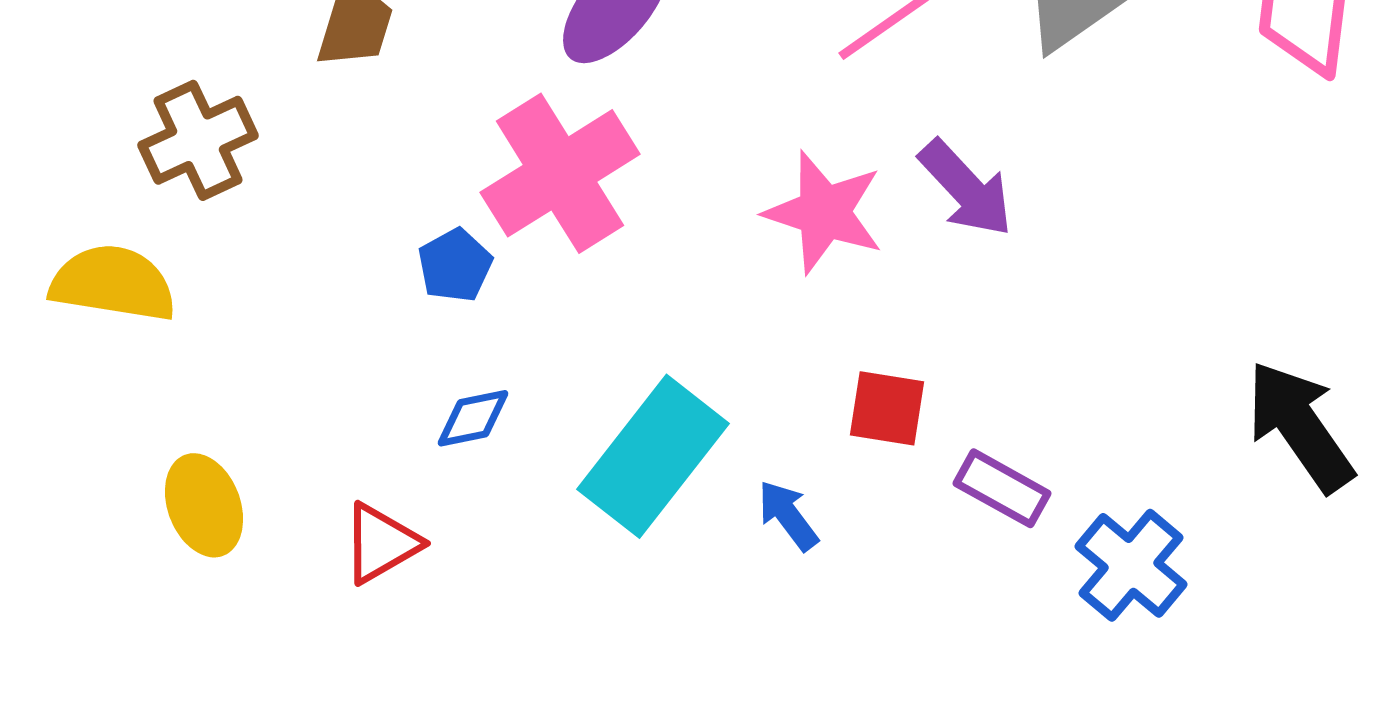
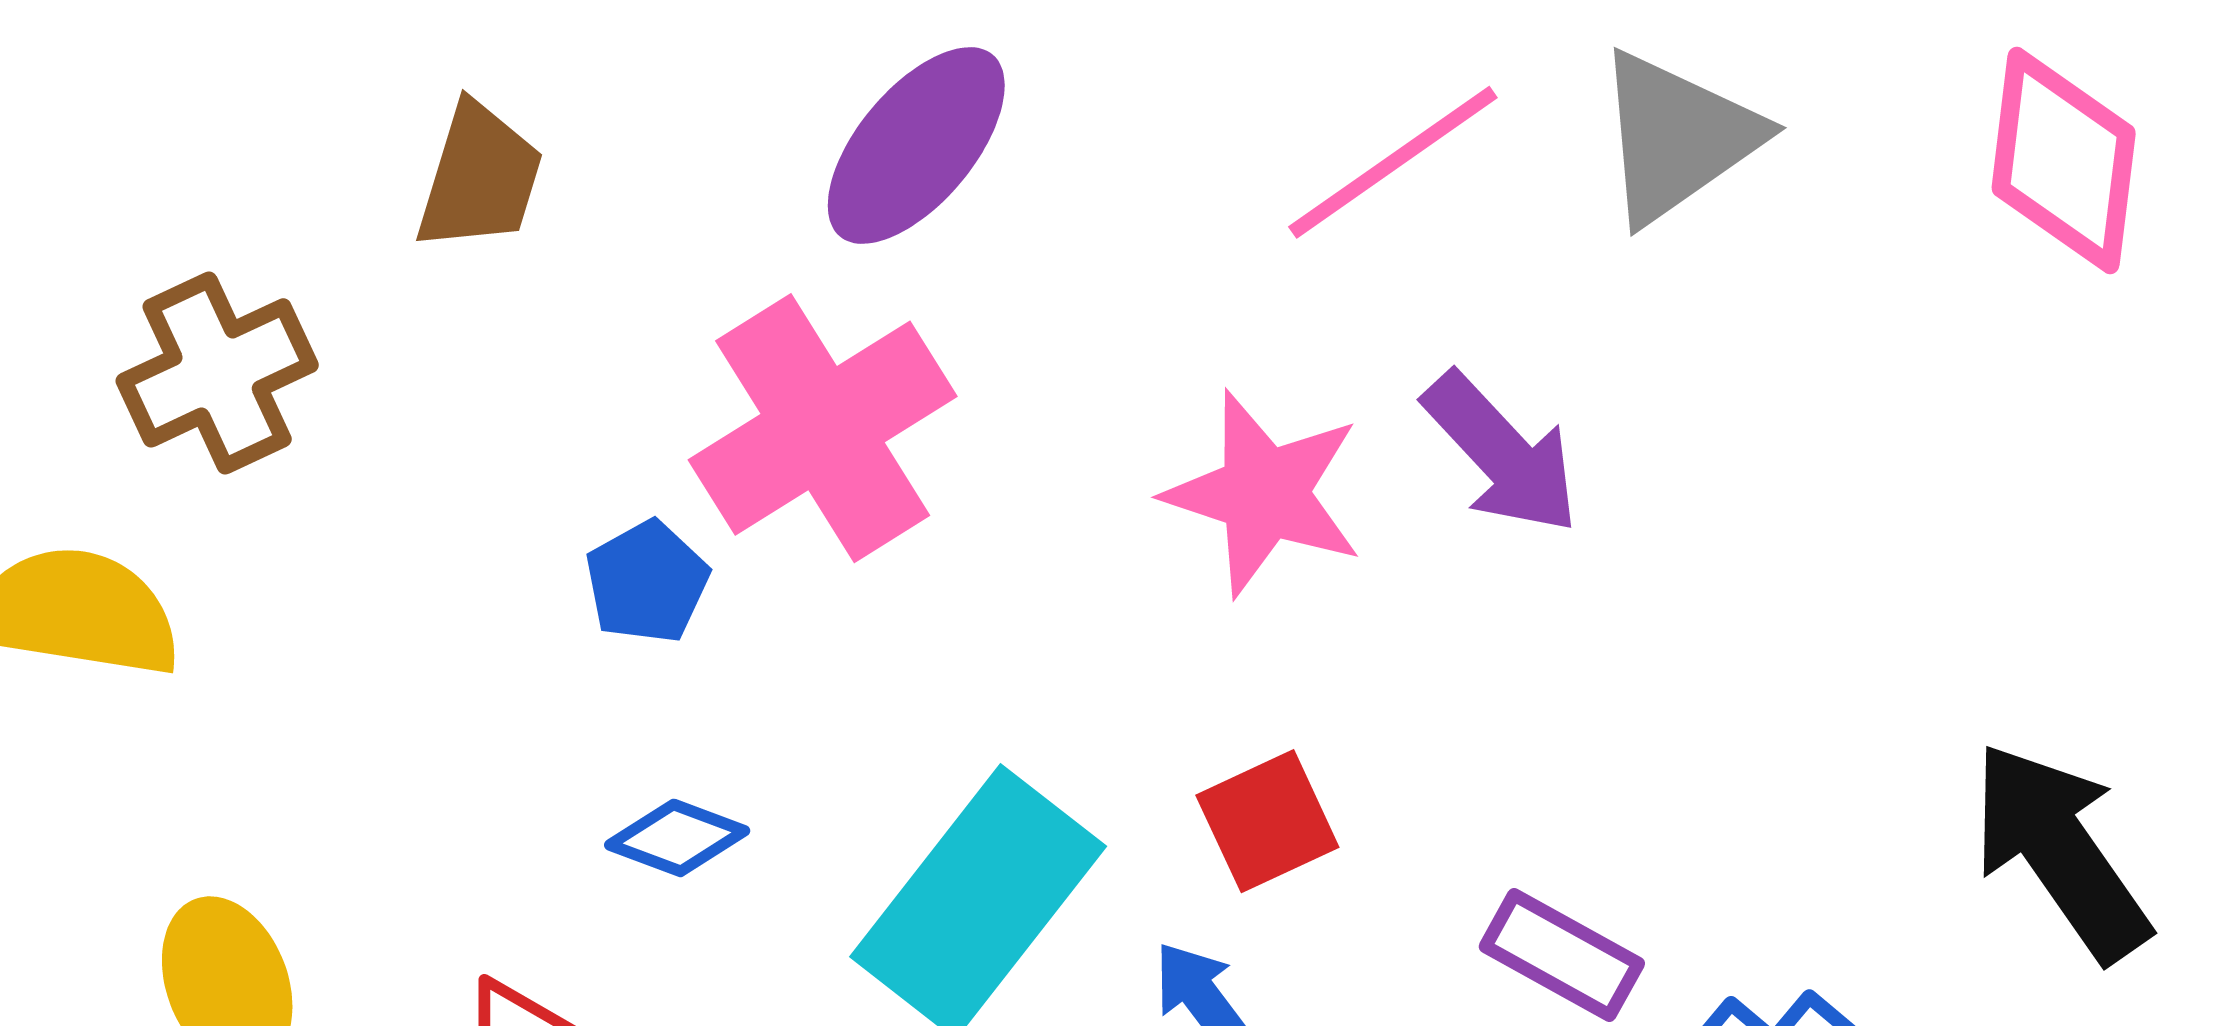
red square: (887, 408) -> (1267, 821), moved, turned -34
blue diamond: (473, 418) -> (677, 838), turned 32

